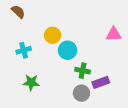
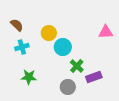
brown semicircle: (18, 12) -> (17, 25), moved
green cross: (83, 71) -> (77, 66), turned 32
gray circle: (81, 93) -> (68, 87), moved

